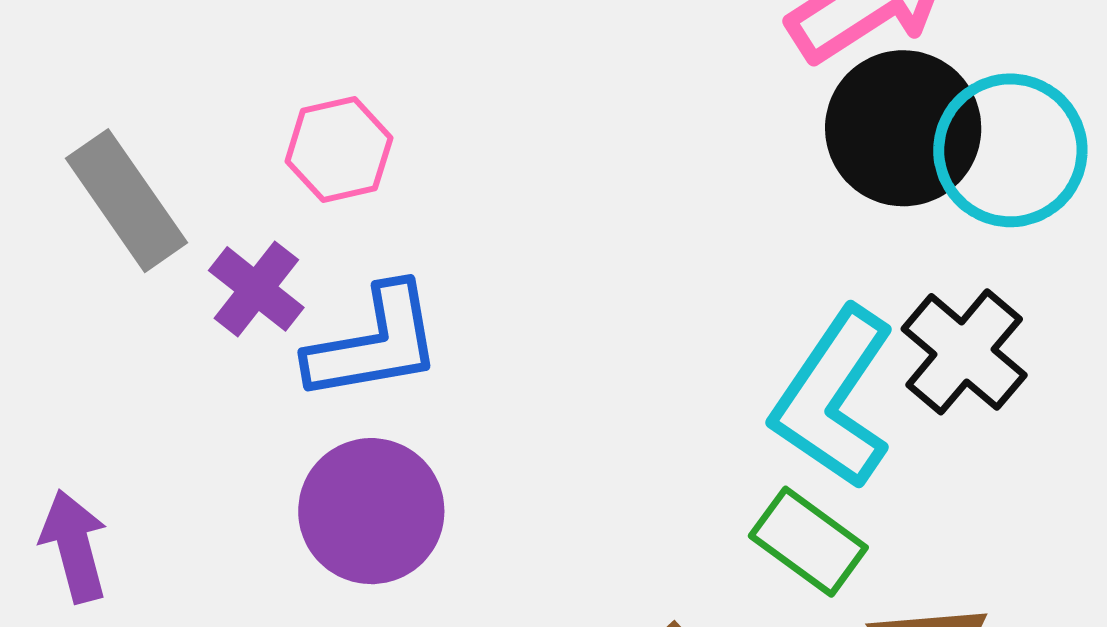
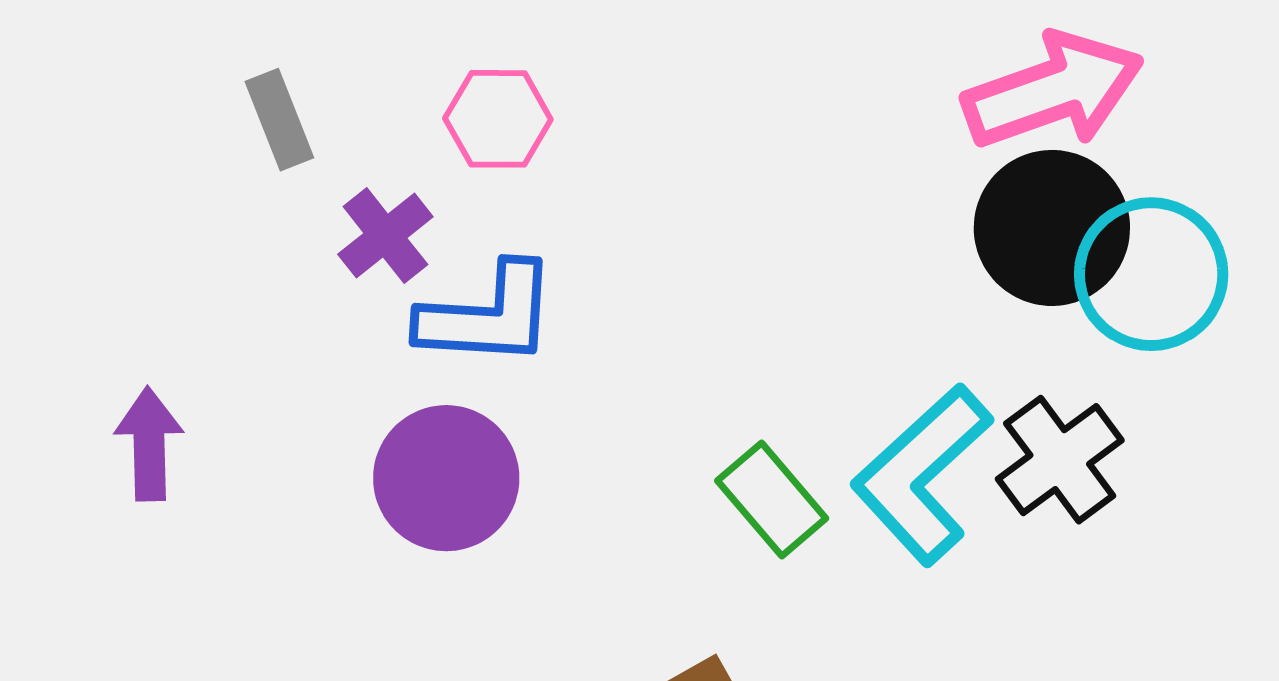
gray rectangle: (126, 201) -> (279, 120), size x0.7
green rectangle: (808, 542) -> (772, 499), moved

